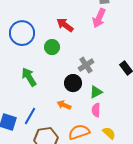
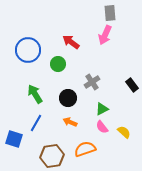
black circle: (73, 83) -> (68, 98), moved
pink semicircle: (96, 110) -> (102, 127), turned -40
blue line: (30, 116) -> (36, 123), moved
yellow semicircle: (109, 133) -> (124, 132), moved

